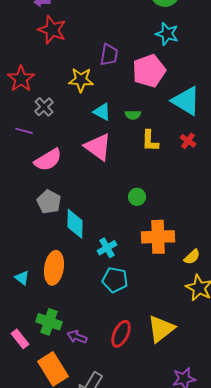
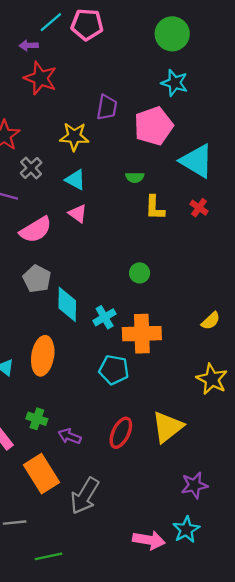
cyan triangle: (102, 112) -> (75, 180), moved
pink triangle: (98, 147) -> (78, 213), moved, size x0.6
orange cross: (158, 237) -> (142, 334), moved
cyan cross: (107, 248) -> (105, 317), moved
yellow semicircle: (192, 257) -> (211, 321), moved
green cross: (49, 322) -> (37, 419), size x0.7

